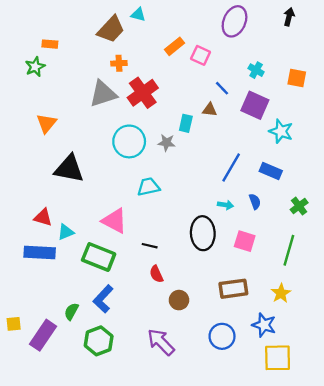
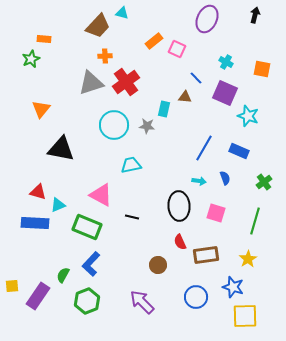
red semicircle: (156, 274) -> (180, 242), moved

